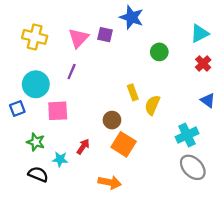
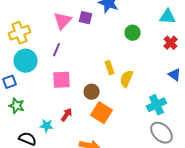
cyan triangle: (200, 33) -> (168, 17), turned 30
yellow cross: (35, 37) -> (20, 33), moved, turned -35
pink square: (58, 111) -> (62, 80), moved
green star: (36, 142) -> (16, 106), moved

